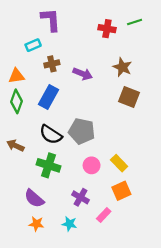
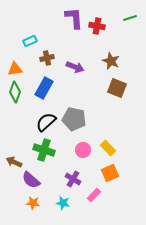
purple L-shape: (51, 20) -> (74, 18), moved
green line: (135, 22) -> (130, 18), moved
black semicircle: (51, 134) -> (46, 122), turned 105
brown arrow: (15, 146) -> (14, 162), moved

